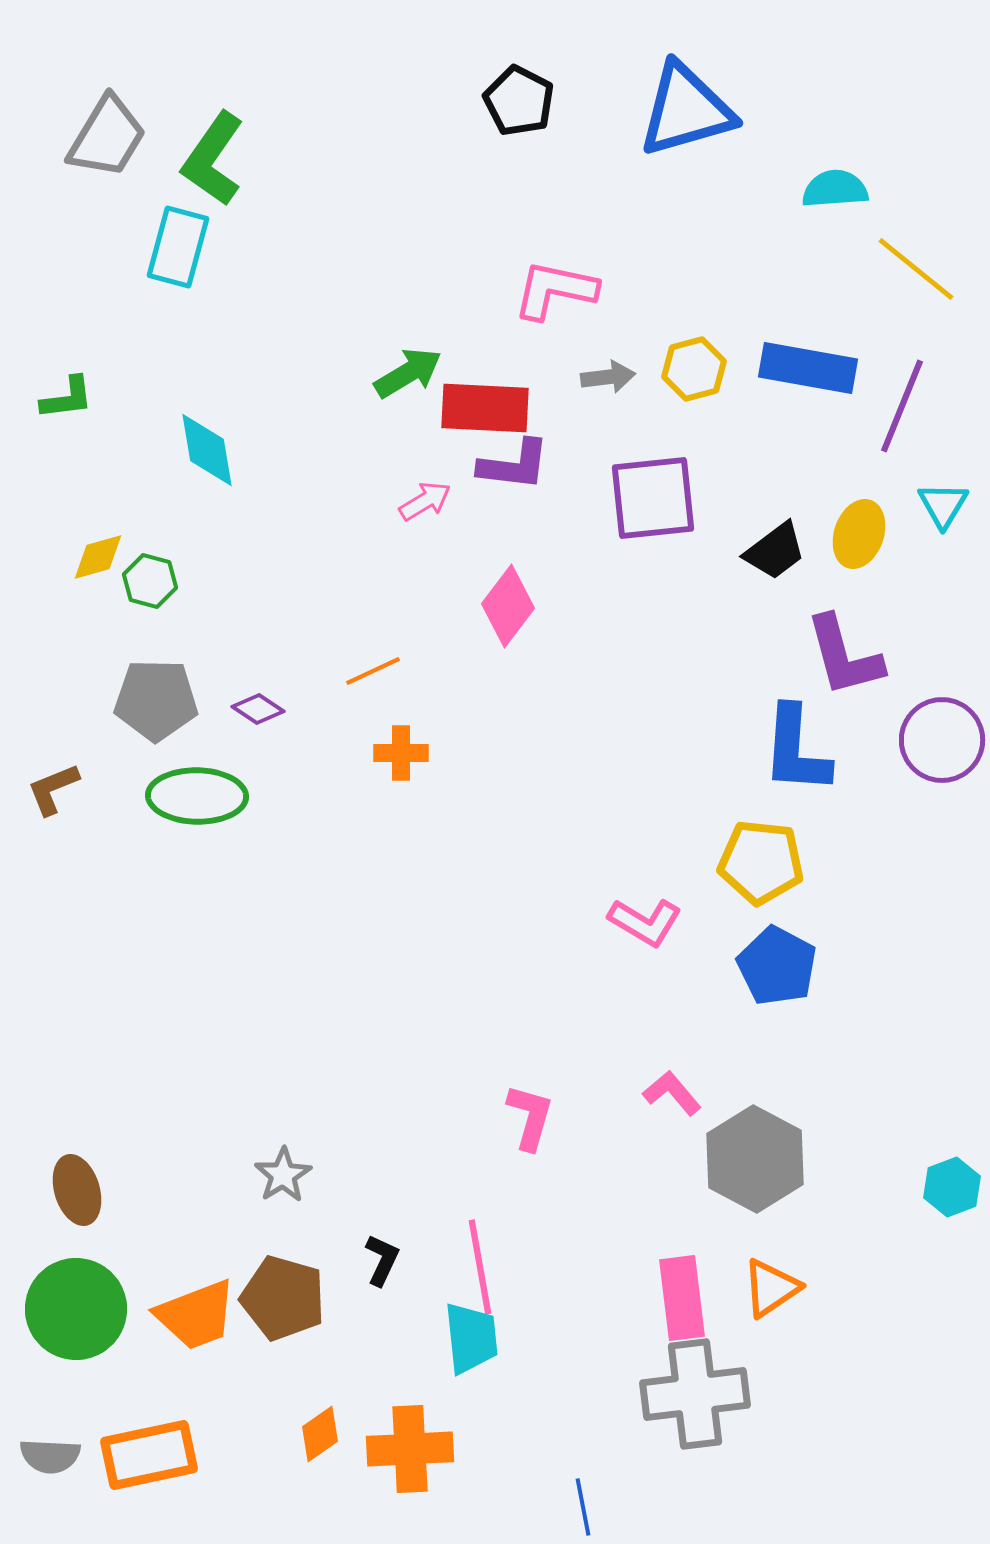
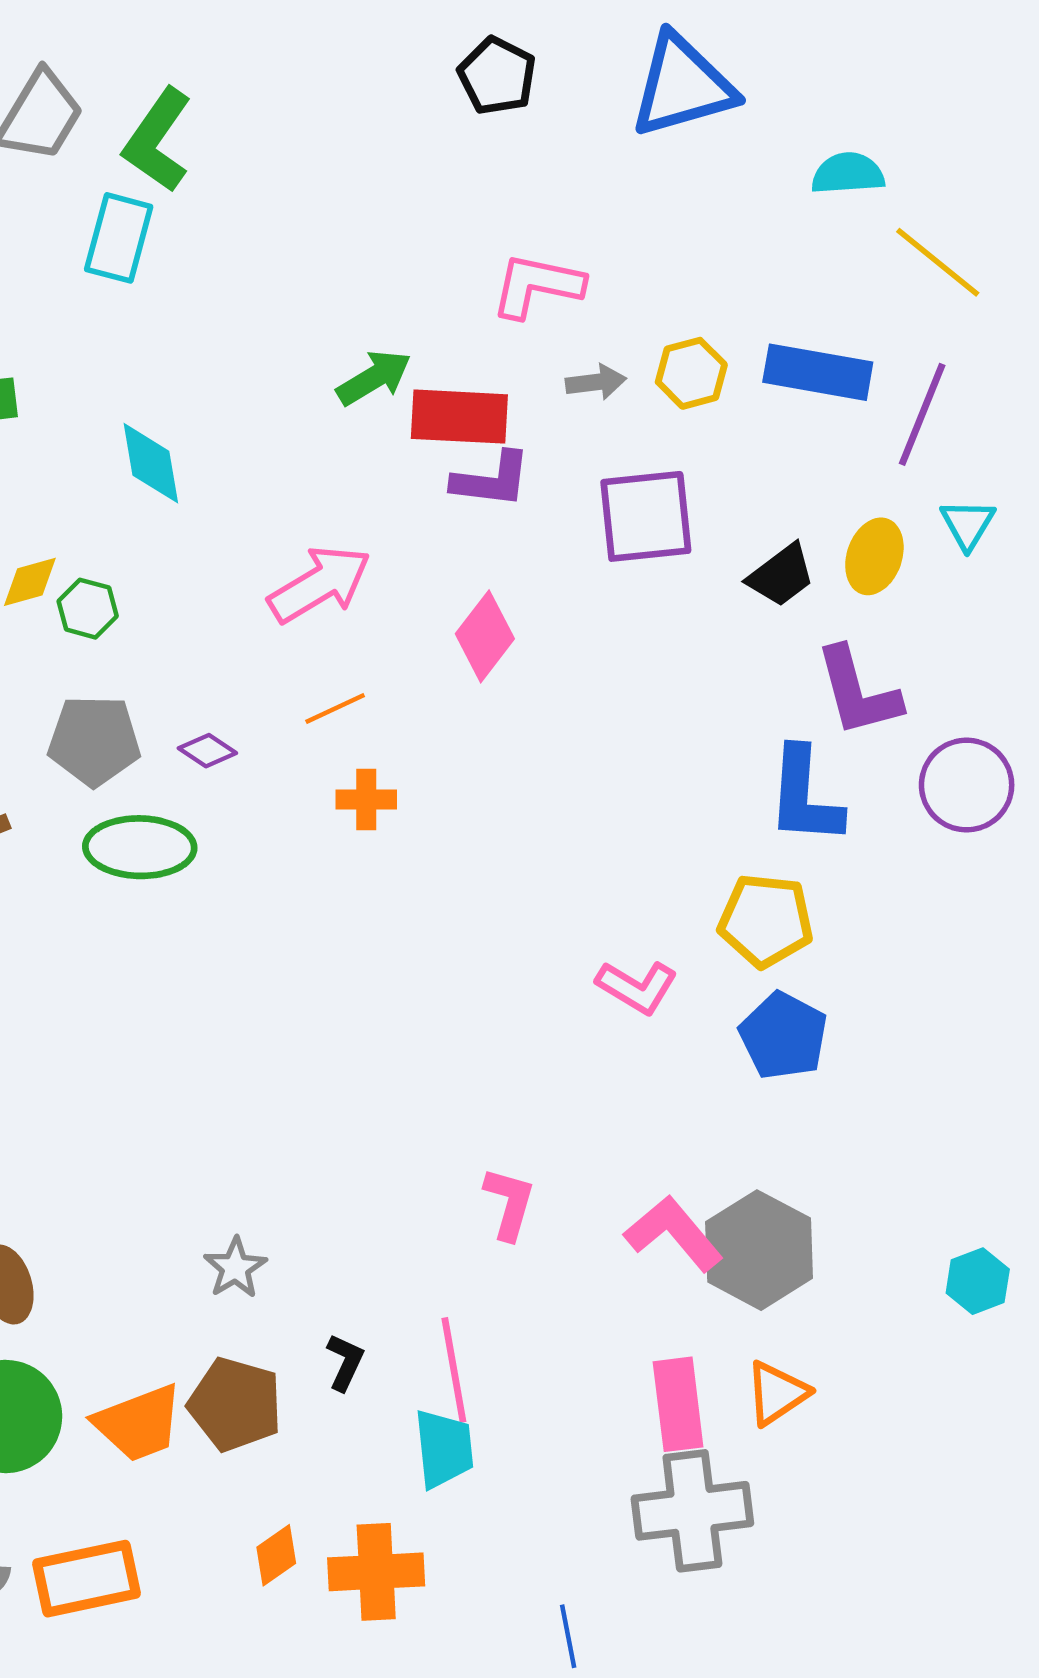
pink arrow: (425, 501) -> (320, 584), moved, size x1.8
pink L-shape: (672, 1093) -> (674, 1233), moved, size x1.5

